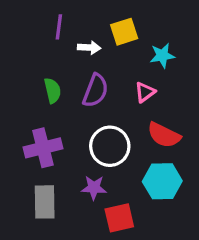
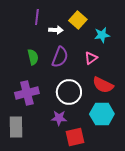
yellow square: (124, 32) -> (78, 20), turned -30
gray rectangle: (45, 202) -> (16, 127), moved

